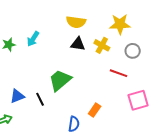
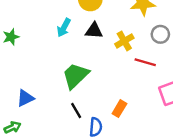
cyan arrow: (33, 39) -> (64, 28), moved
yellow cross: (102, 45) -> (124, 41), moved, turned 35
black line: (40, 99) -> (76, 111), moved

